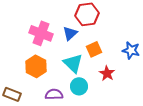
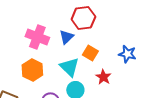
orange square: (94, 49) -> (90, 53), turned -35

